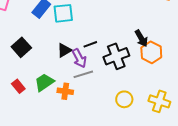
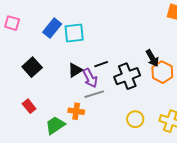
green trapezoid: (44, 82) -> (55, 125), moved

